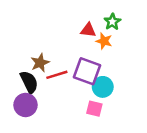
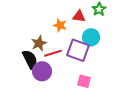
orange star: (104, 41) -> (60, 25), moved
cyan circle: (103, 87) -> (91, 37), moved
purple circle: (26, 105) -> (42, 71), moved

